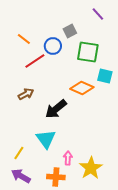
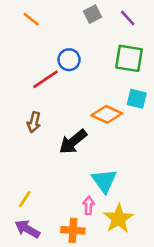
gray square: (70, 31) -> (92, 14), moved
orange line: (24, 39) -> (31, 19), moved
green square: (88, 52) -> (129, 58), moved
brown arrow: (26, 94) -> (34, 122), turned 133
cyan triangle: (46, 139) -> (104, 181), moved

